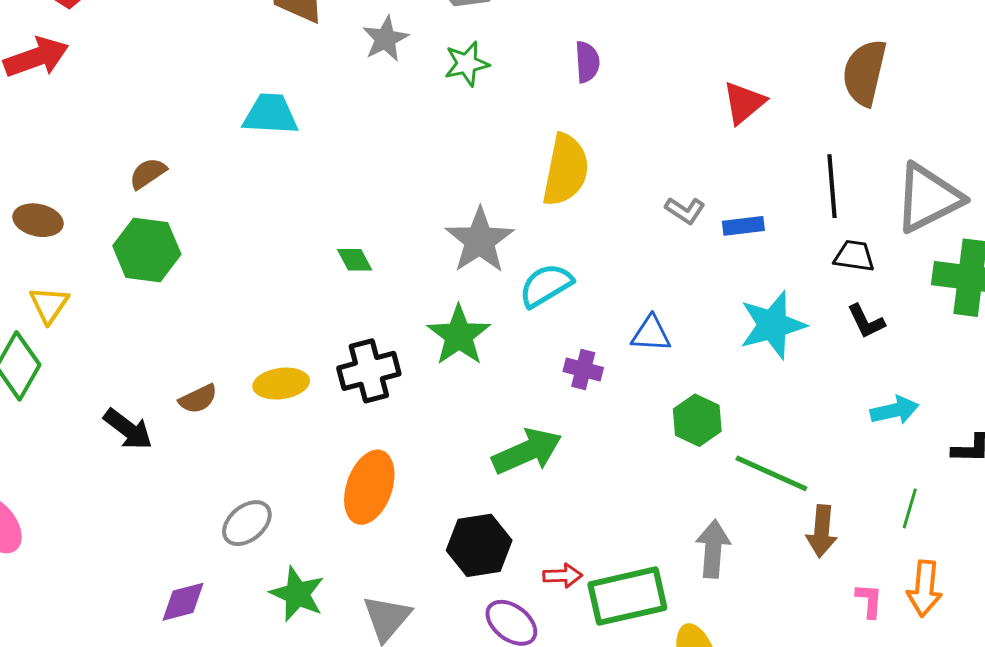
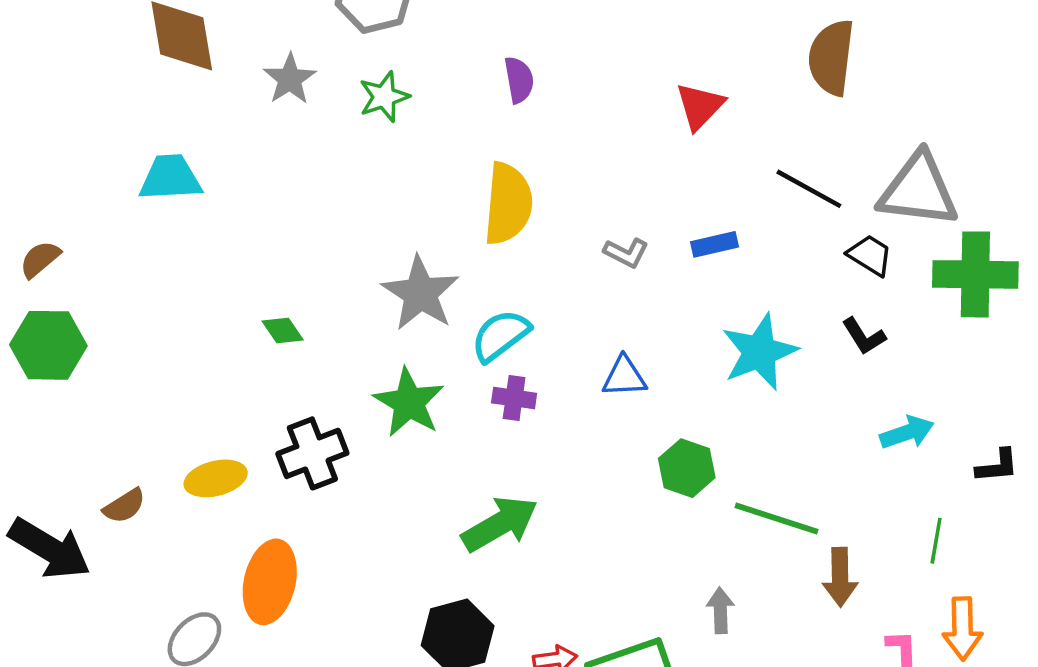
black line: (832, 186) -> (809, 189), turned -50
gray triangle: (928, 198) -> (918, 190), turned 40
gray L-shape: (685, 210) -> (626, 253), moved
black trapezoid: (854, 256) -> (870, 255), moved, turned 30
purple cross: (583, 369) -> (514, 398), moved
black arrow: (128, 429) -> (50, 549), size x1.4
orange ellipse: (369, 487) -> (270, 582), moved
gray arrow: (713, 549) -> (720, 610), size x0.7

